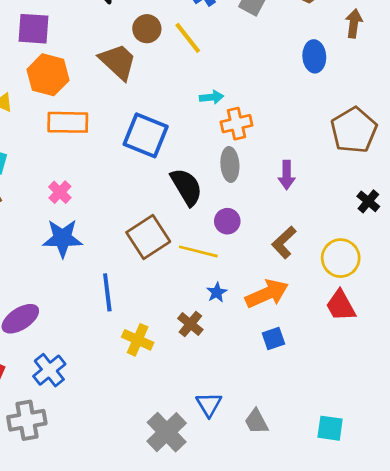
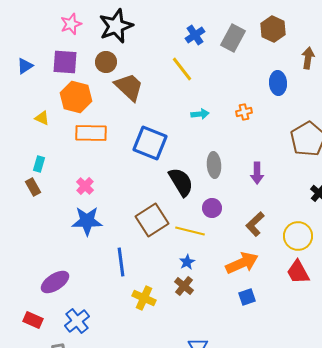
brown circle: (147, 29) -> (106, 62), moved
orange cross: (237, 124) -> (244, 112), moved, size x0.7
blue star: (217, 292) -> (187, 262), moved

